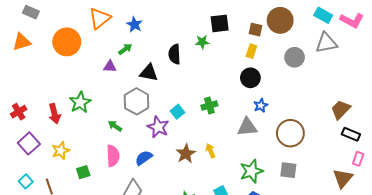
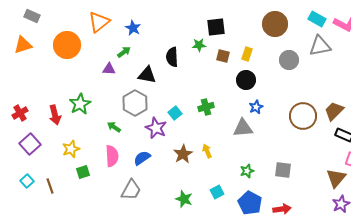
brown square: (256, 30) -> (223, 56), moved
brown circle: (290, 133) -> (303, 116), moved
yellow star: (61, 151) -> (71, 149), moved
green star: (251, 171) -> (247, 171), size x0.6

